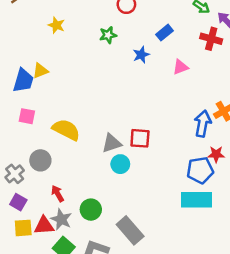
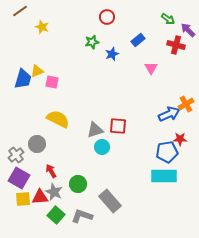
yellow star: (56, 25) -> (42, 27), moved
blue star: (141, 55) -> (112, 54), moved
pink triangle: (180, 67) -> (151, 68), turned -40
pink square: (27, 116) -> (52, 82), moved
blue arrow: (203, 124) -> (169, 114), turned 55
purple square: (18, 202) -> (19, 178), size x1.5

